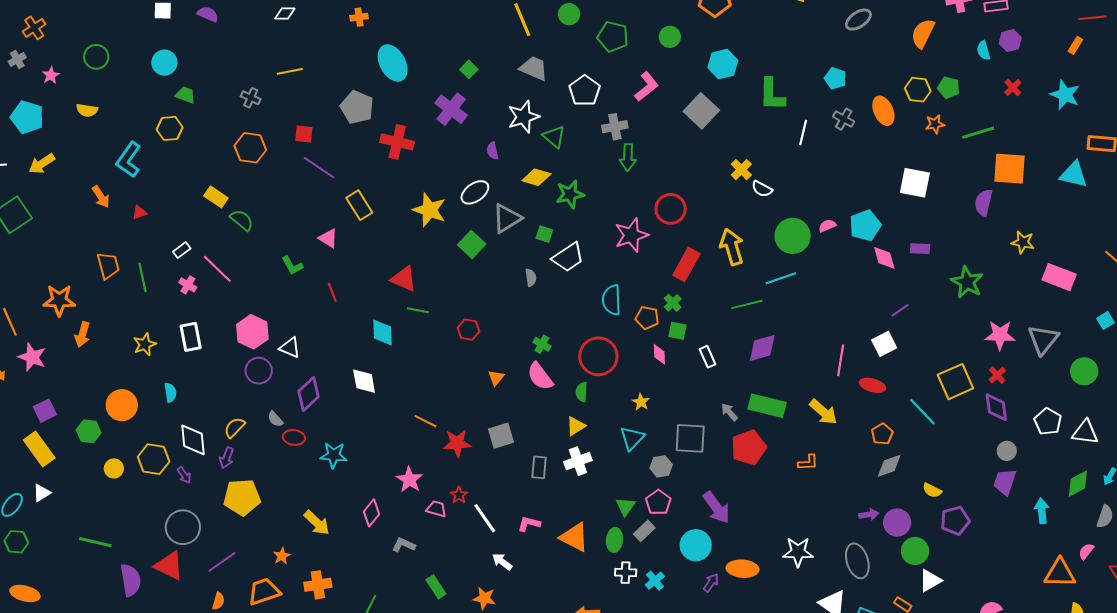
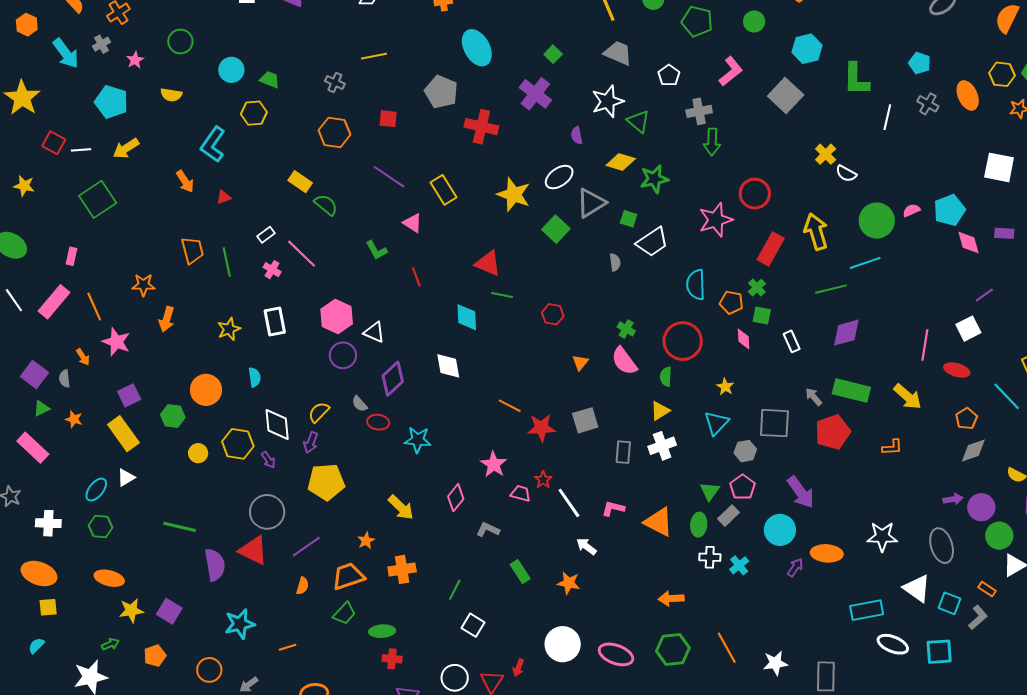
cyan circle: (164, 63) -> (231, 70), moved
white pentagon: (585, 91) -> (669, 75), size x0.7
purple line: (319, 168) -> (389, 177), moved
orange star: (59, 300) -> (143, 285), size x0.7

